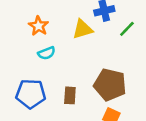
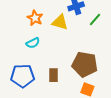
orange star: (39, 26) -> (35, 18), moved
yellow triangle: (83, 29) -> (60, 22), turned 36

